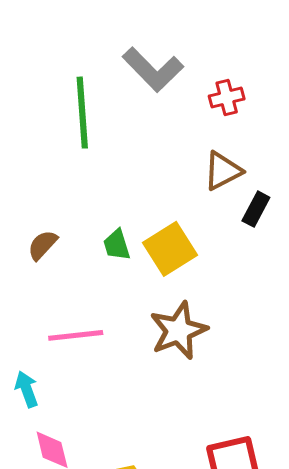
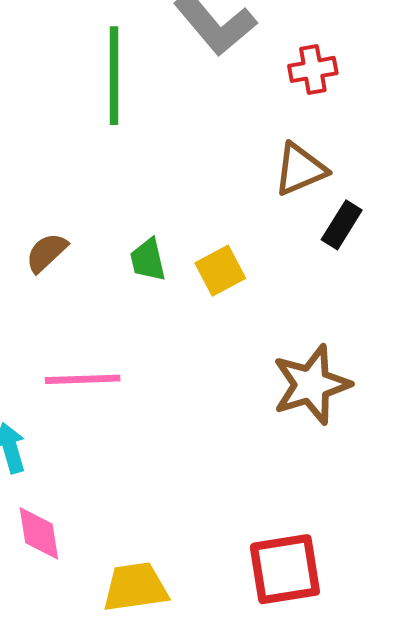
yellow square: (170, 249) -> (220, 271), size x0.7
brown star: (179, 331) -> (311, 385), moved

